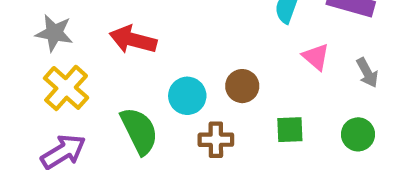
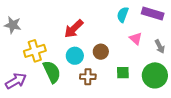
red arrow: (133, 40) -> (74, 29), moved, turned -60
yellow cross: (66, 88) -> (35, 51), moved, turned 30
green circle: (358, 134) -> (155, 75), size x1.6

